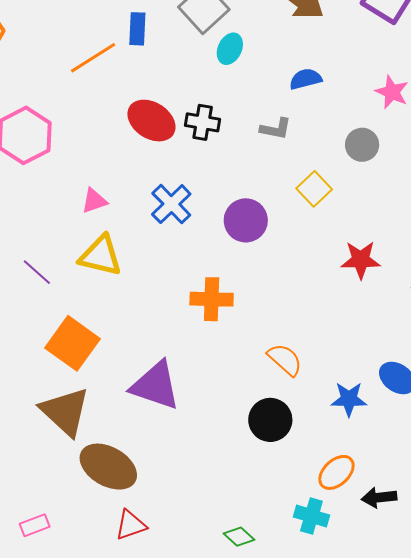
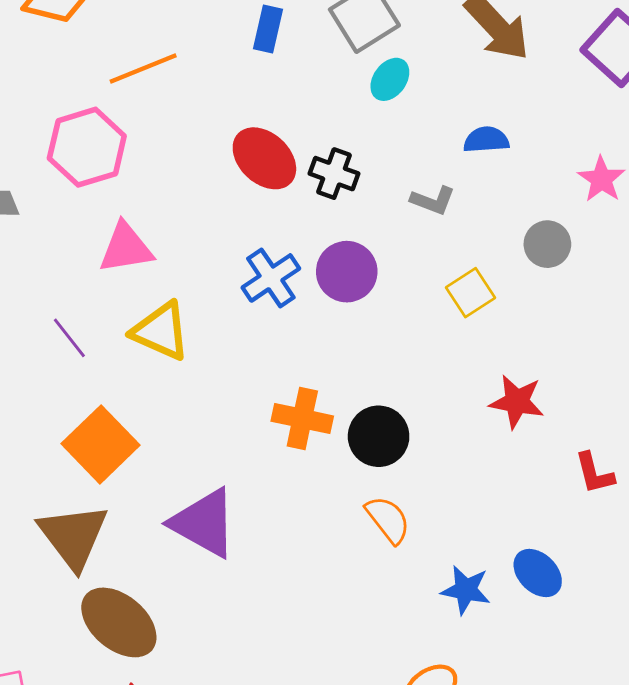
orange line: (93, 58) -> (143, 68), moved
pink triangle: (94, 201) -> (126, 248), moved, size x1.5
purple circle: (246, 220) -> (347, 272), moved
black circle: (270, 420) -> (379, 436), moved

